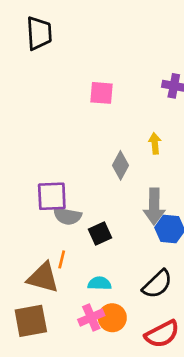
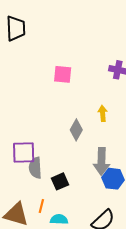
gray semicircle: (67, 216) -> (35, 168), turned 75
orange line: (62, 259) -> (41, 206), moved

